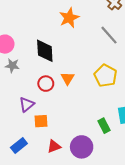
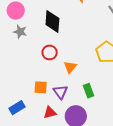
orange triangle: (68, 78) -> (70, 67), moved
purple triangle: (27, 104) -> (60, 92), moved, turned -35
green rectangle: (104, 126) -> (89, 91), moved

